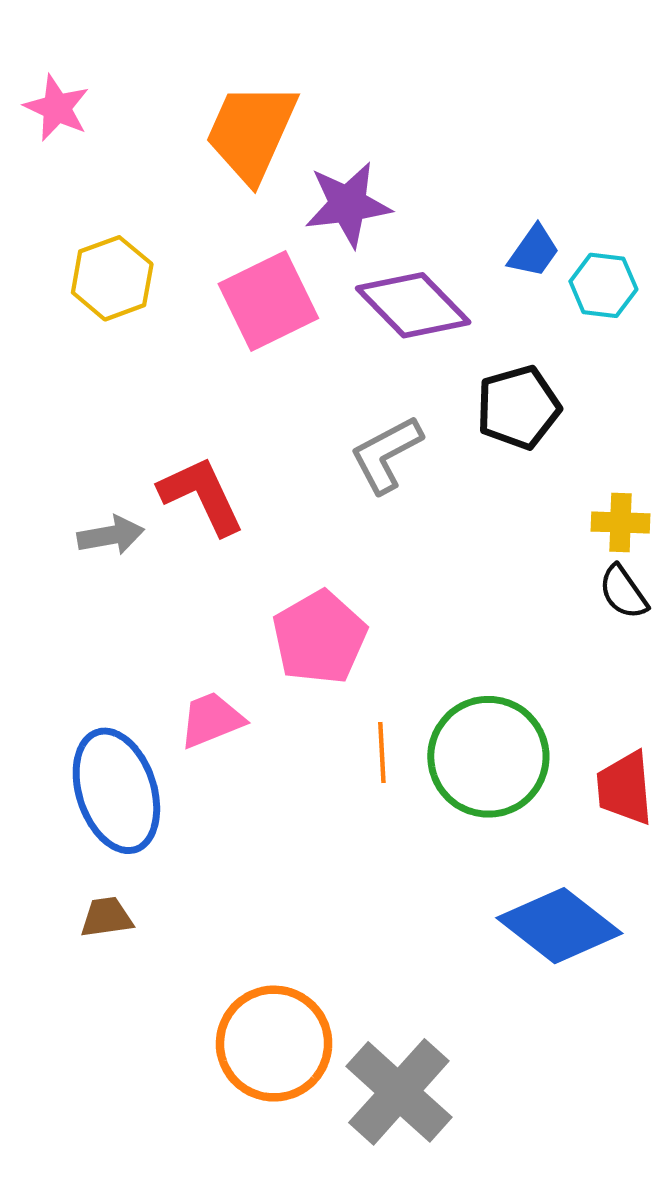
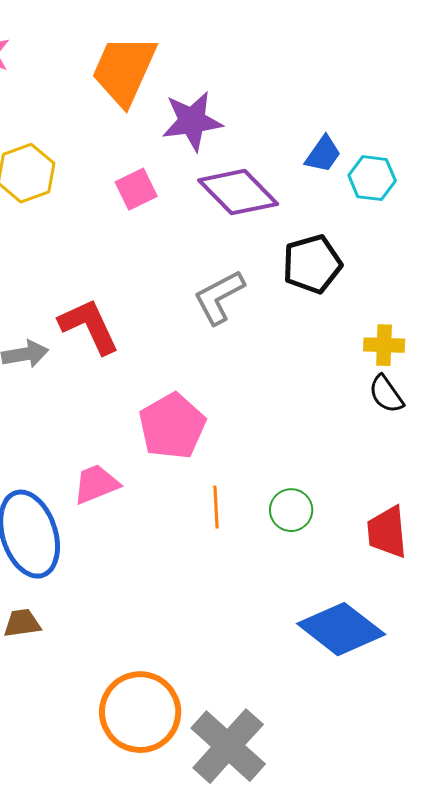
pink square: (268, 301) -> (136, 189), size x0.6
green circle: (488, 757) -> (291, 510), size x0.5

